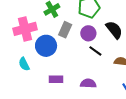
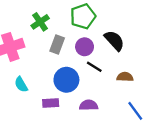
blue circle: (46, 46) -> (66, 80), moved
cyan semicircle: (24, 64) -> (21, 84), moved

